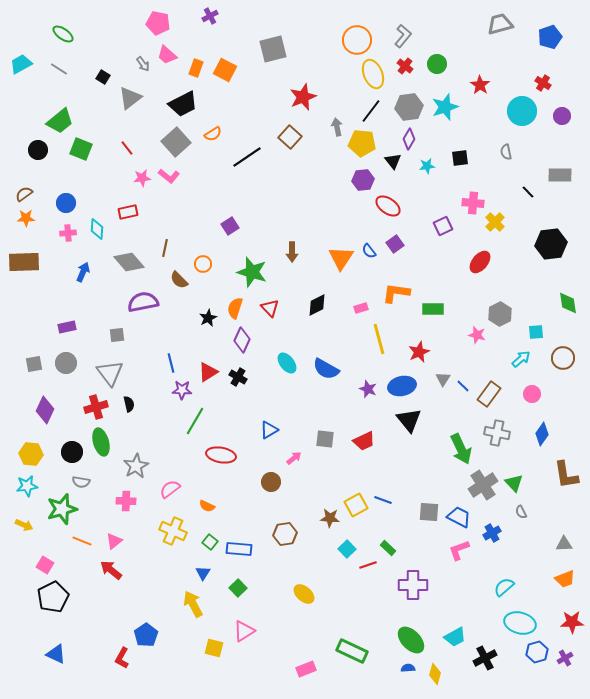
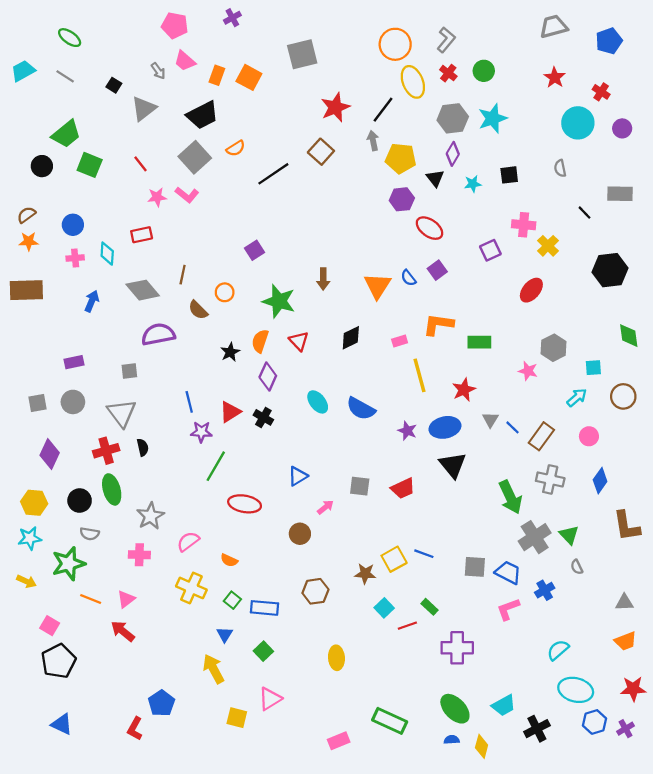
red star: (480, 85) -> (555, 77), moved
black line: (371, 111) -> (383, 110), moved
yellow ellipse: (304, 594) -> (336, 658), turned 45

